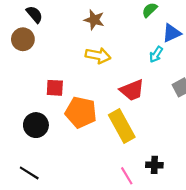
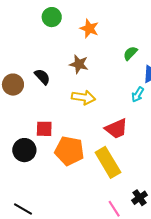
black semicircle: (34, 14) -> (42, 77), moved
black circle: (36, 125) -> (24, 150), moved
black cross: (154, 165) -> (140, 198), turned -35

